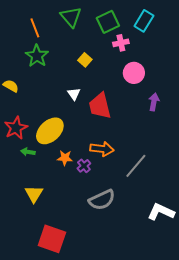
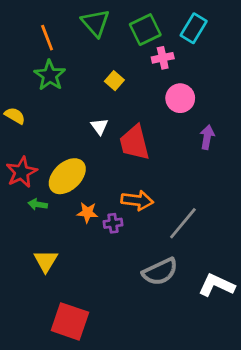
purple cross: (84, 166) -> (113, 223), turned 32
gray semicircle: (102, 200) -> (160, 272), moved

